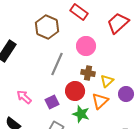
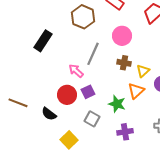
red circle: (75, 91) -> (67, 95), moved
pink arrow: (24, 97) -> (76, 71), moved

